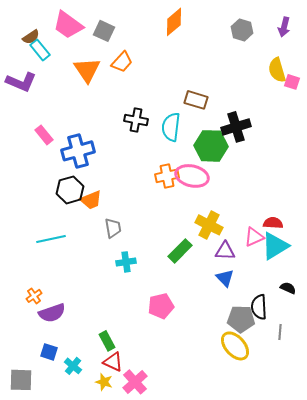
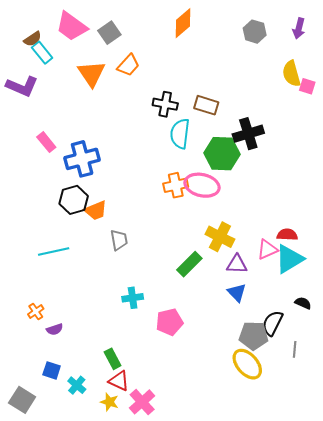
gray square: (104, 31) -> (109, 33), turned 30
black cross: (136, 120) -> (165, 104), moved
cyan cross: (126, 262) -> (133, 298), moved
black semicircle: (259, 307) -> (273, 323), turned 30
purple semicircle: (52, 313) -> (55, 329), size x0.6
gray square: (21, 380) -> (22, 400), turned 30

